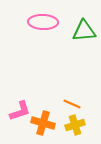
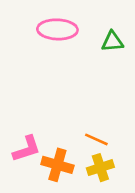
green triangle: (84, 31) -> (112, 42), size x0.7

